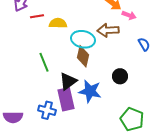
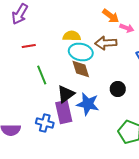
red line: (37, 16) -> (29, 46), moved
yellow semicircle: (58, 23) -> (72, 36), moved
brown diamond: (83, 56) -> (81, 69), turned -30

